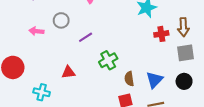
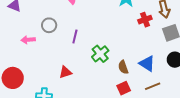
purple line: (86, 37) -> (75, 36), turned -32
blue triangle: (155, 80) -> (147, 64), turned -30

